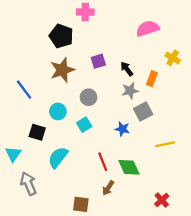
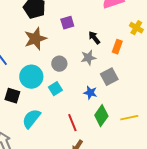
purple square: (98, 61) -> (67, 23), moved
gray star: (130, 91) -> (88, 58), moved
cyan circle: (58, 111) -> (31, 77), size x1.5
yellow line: (165, 144) -> (129, 118), moved
green diamond: (129, 167) -> (101, 116), moved, turned 60

